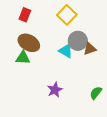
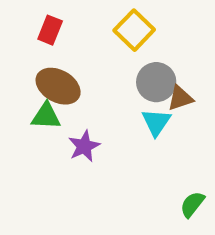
cyan triangle: (66, 51) -> (156, 122), moved, turned 35
purple star: (55, 90) -> (84, 146), moved
green semicircle: (96, 93) -> (192, 204), moved

